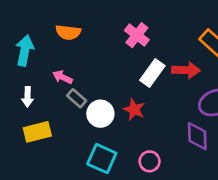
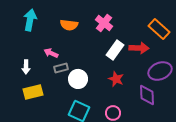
orange semicircle: (68, 32) -> (69, 25), moved
cyan arrow: (25, 51) -> (30, 20), moved
gray rectangle: (77, 98) -> (61, 68), turned -56
red star: (134, 109) -> (116, 79), moved

